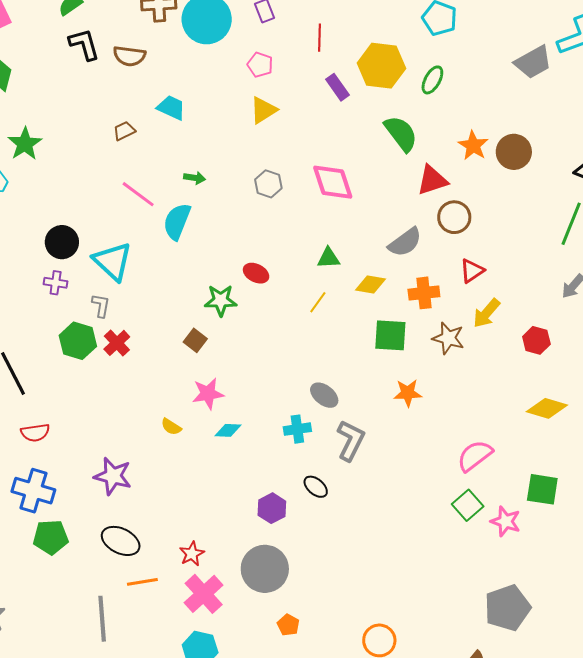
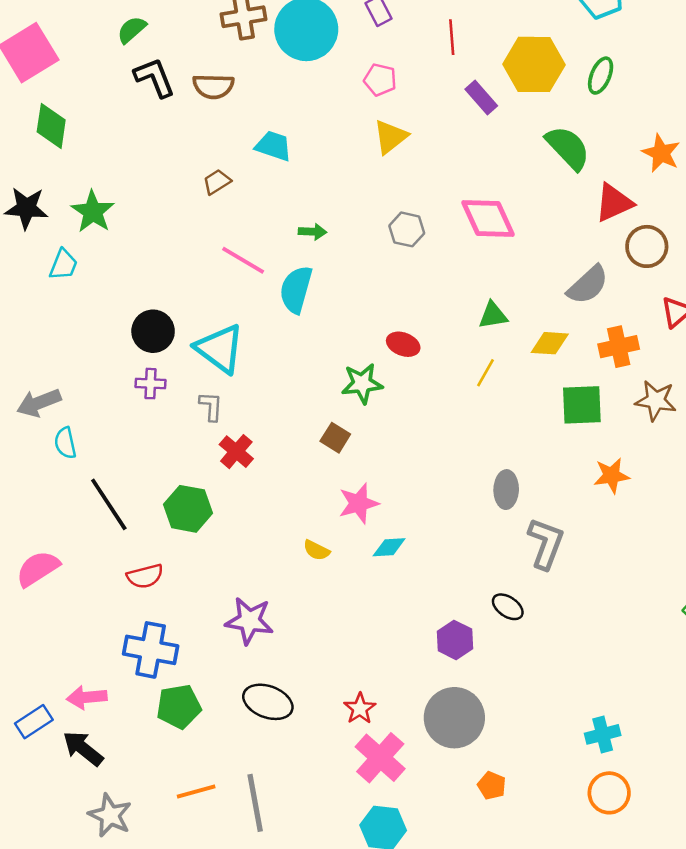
green hexagon: (78, 341) -> (188, 509), moved
gray ellipse: (324, 395) -> (506, 490), turned 60
cyan cross: (297, 429) -> (603, 734), moved
orange line: (142, 582) -> (196, 792), moved

